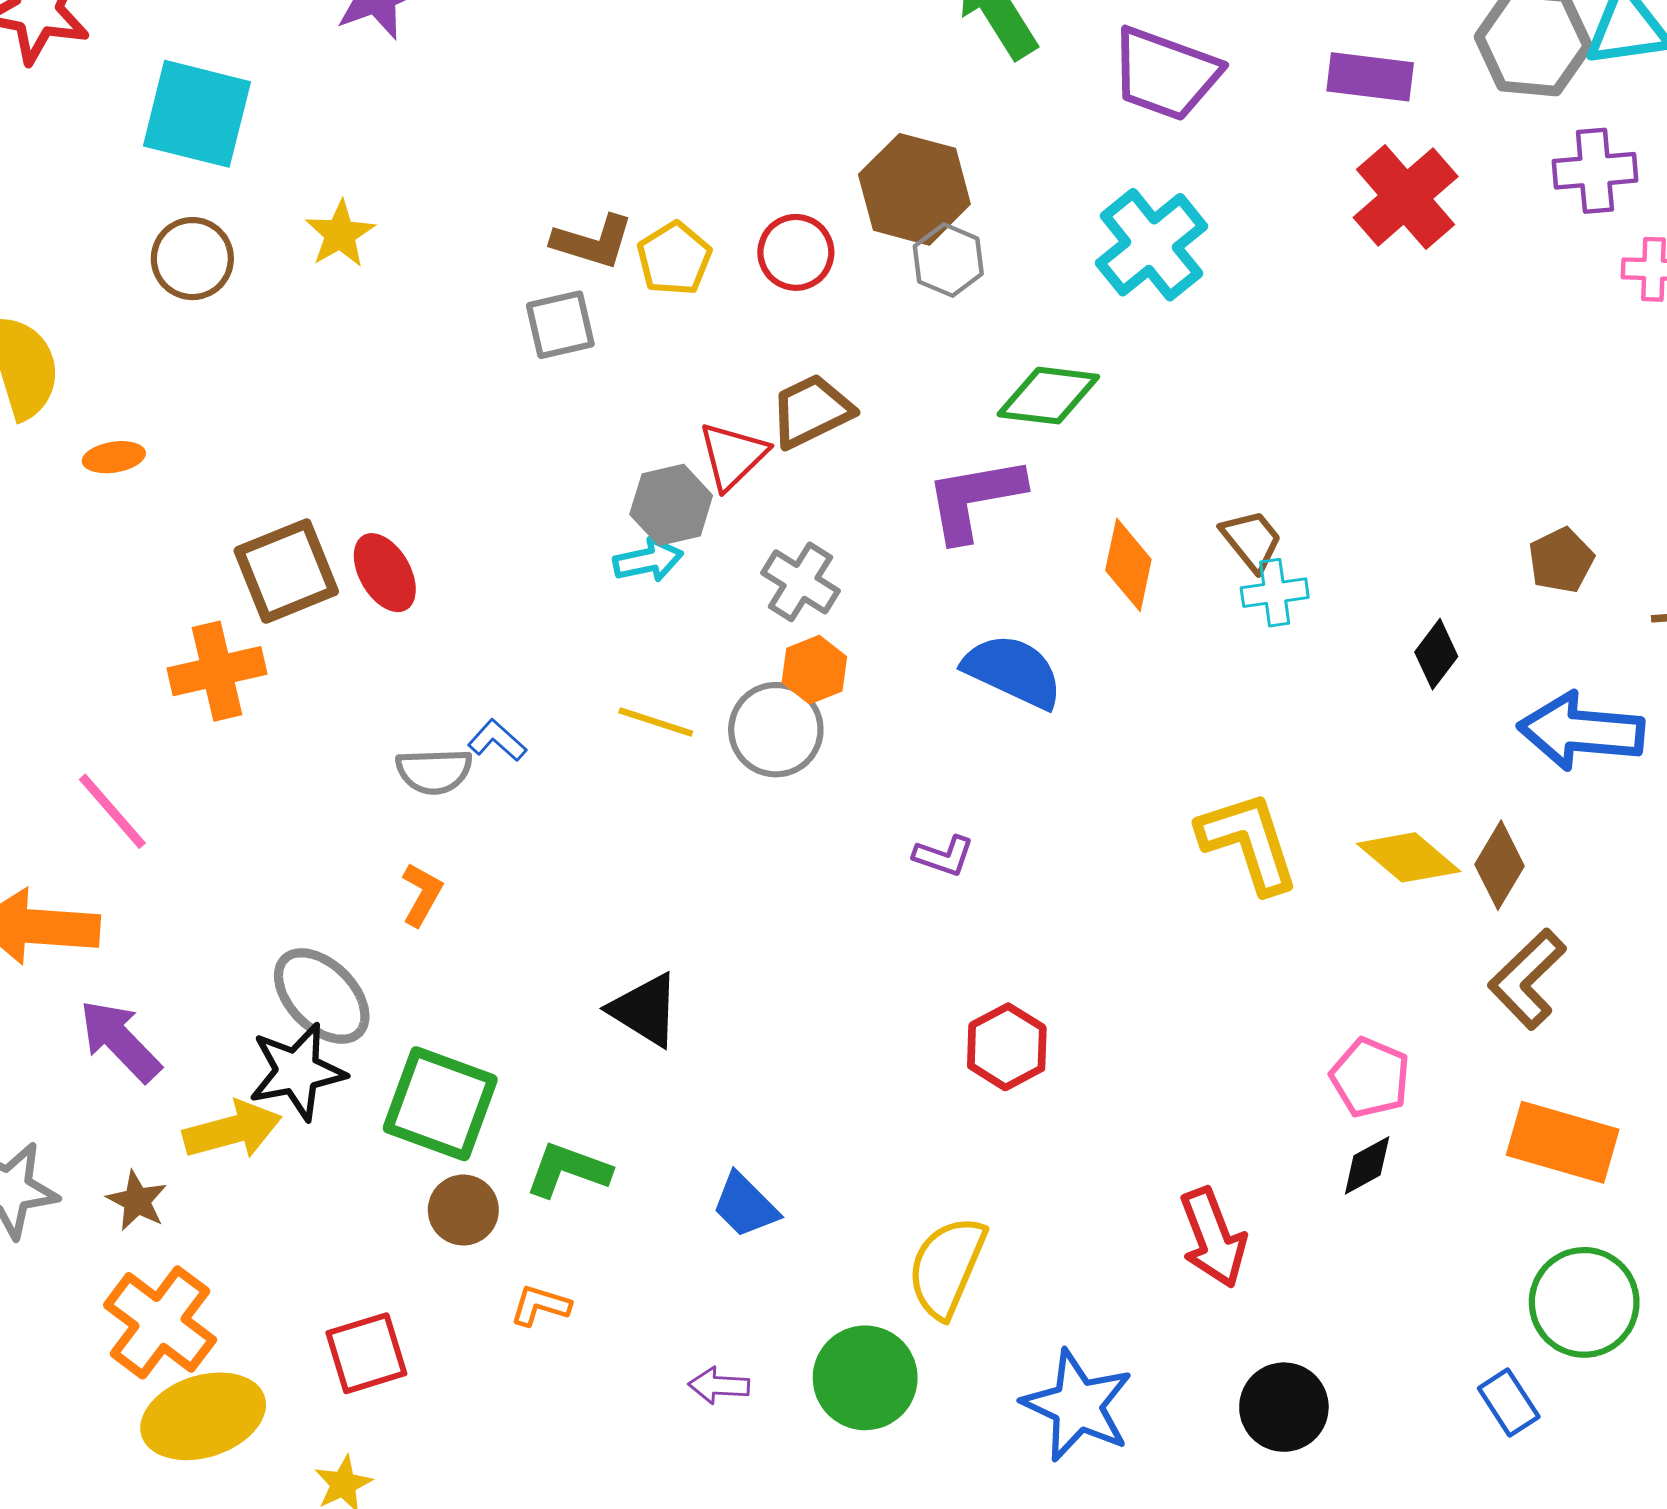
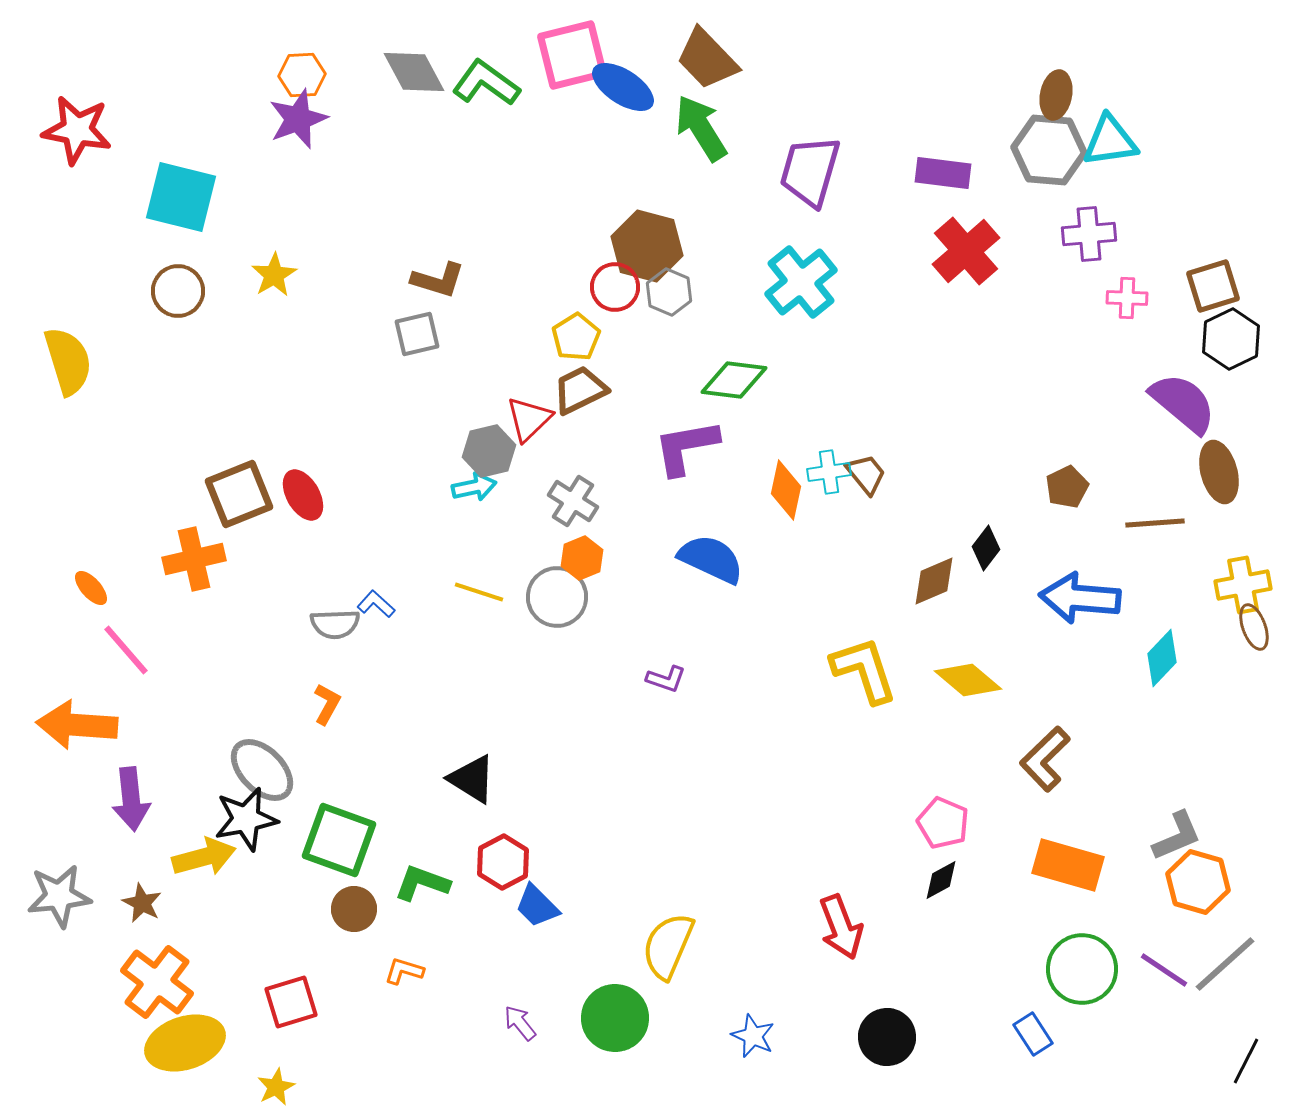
purple trapezoid: (1165, 74) -> (810, 171), turned 86
red circle: (796, 252) -> (615, 287), moved
yellow pentagon: (674, 259) -> (576, 337), moved
orange ellipse: (114, 457) -> (91, 588), moved, turned 57
cyan cross: (1275, 593) -> (829, 472), moved
brown diamond: (1499, 865) -> (934, 581), moved, turned 36
purple arrow: (120, 1041) -> (131, 799), turned -142
red hexagon: (1007, 1047) -> (503, 862), moved
purple arrow: (719, 1386) -> (520, 1023), turned 48
blue star: (1078, 1406) -> (753, 1036), size x0.6

